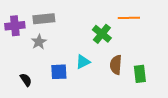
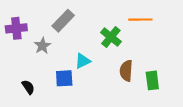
gray rectangle: (44, 19) -> (63, 21), moved, turned -40
cyan triangle: (83, 62) -> (83, 61), moved

